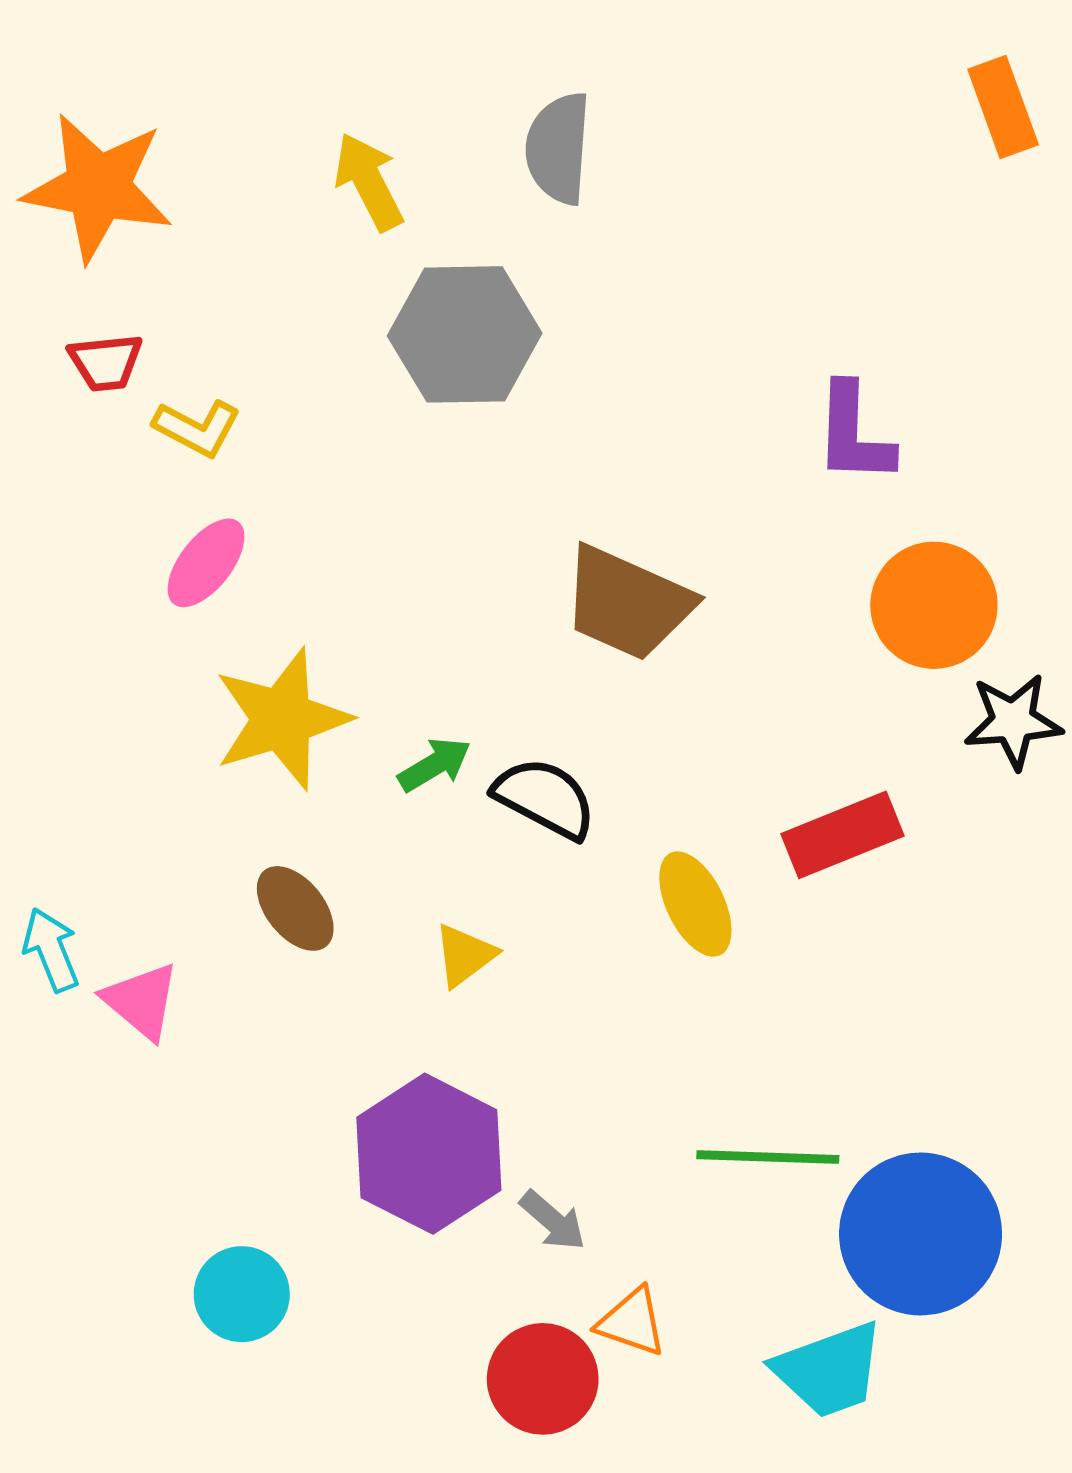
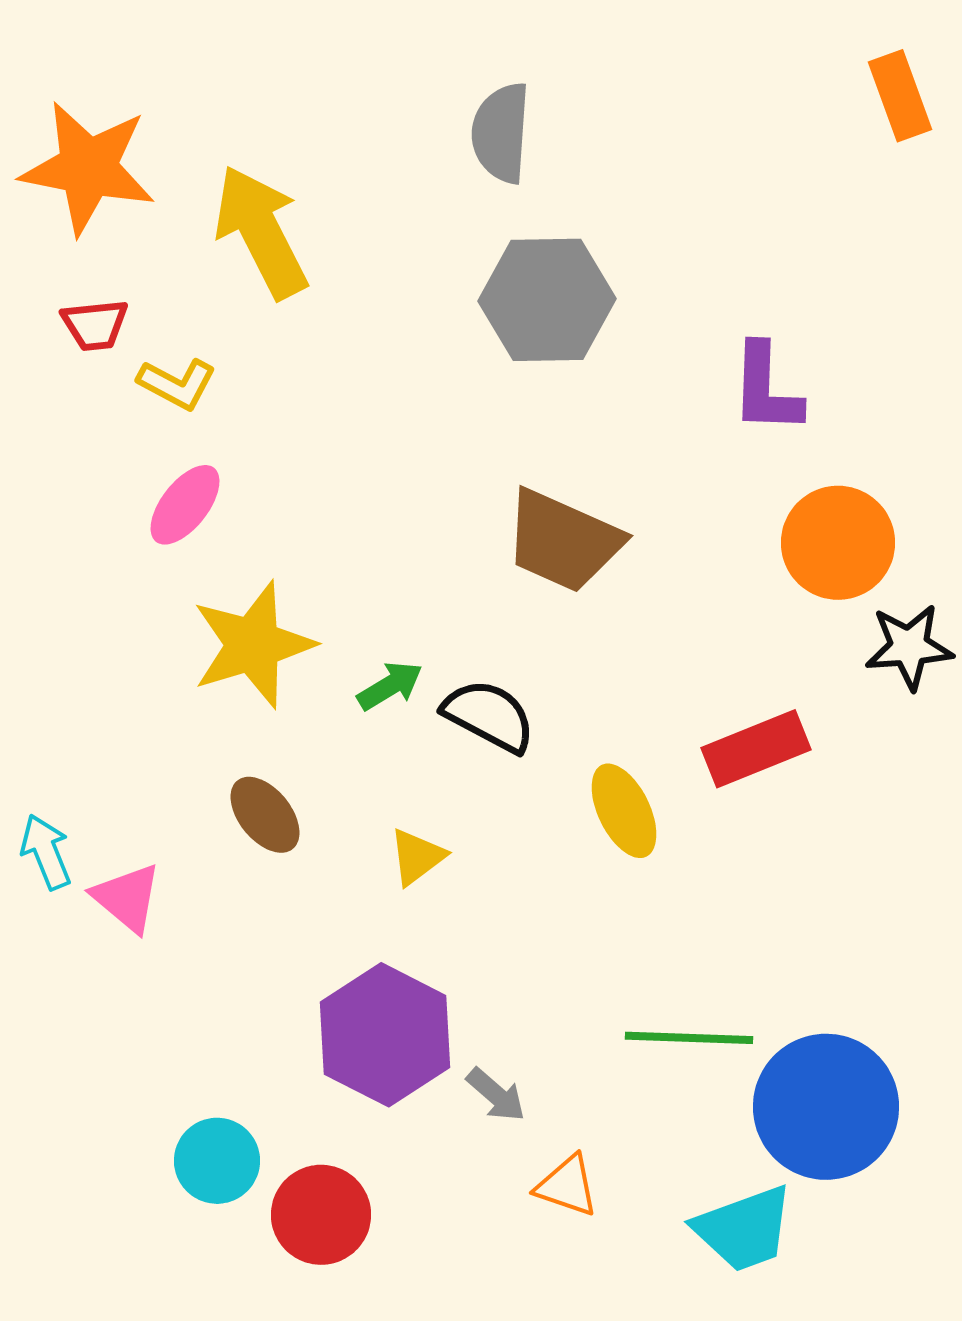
yellow arrow: (369, 182) -> (261, 232), moved, size x1.5
gray hexagon: (465, 334) -> (547, 300), moved
red circle: (543, 1379) -> (321, 1215), moved

